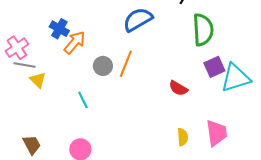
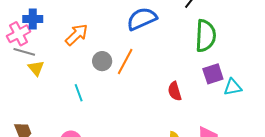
blue cross: (59, 29) -> (33, 19), moved, turned -36
cyan triangle: (236, 78) -> (233, 87), size x0.6
red semicircle: (178, 88) -> (175, 91), turned 36

